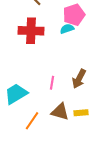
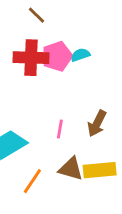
pink pentagon: (74, 15) -> (57, 56), moved
yellow rectangle: (81, 113) -> (100, 170), size x1.6

